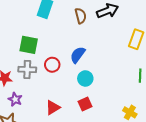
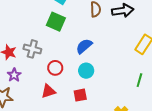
green square: (29, 45) -> (56, 22), moved
red circle: (52, 65) -> (55, 68), moved

